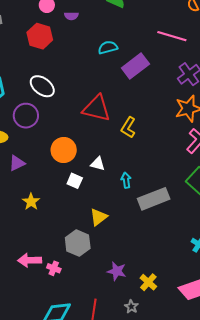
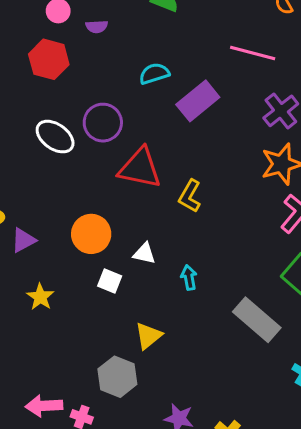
purple circle: (26, 116) -> (103, 123), moved
purple triangle: (17, 163) -> (23, 240), moved
gray rectangle: (154, 199) -> (257, 320), moved, turned 64
yellow star: (31, 202) -> (40, 297), moved

